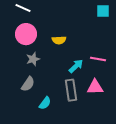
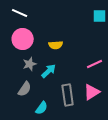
pink line: (98, 59) -> (95, 64), turned -35
cyan arrow: (76, 66) -> (49, 71), moved
pink triangle: (95, 87) -> (92, 92), turned -30

